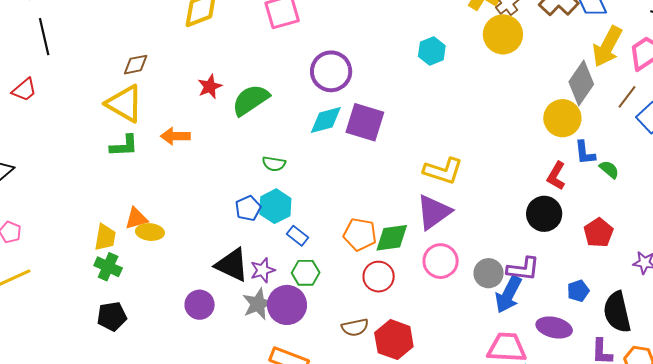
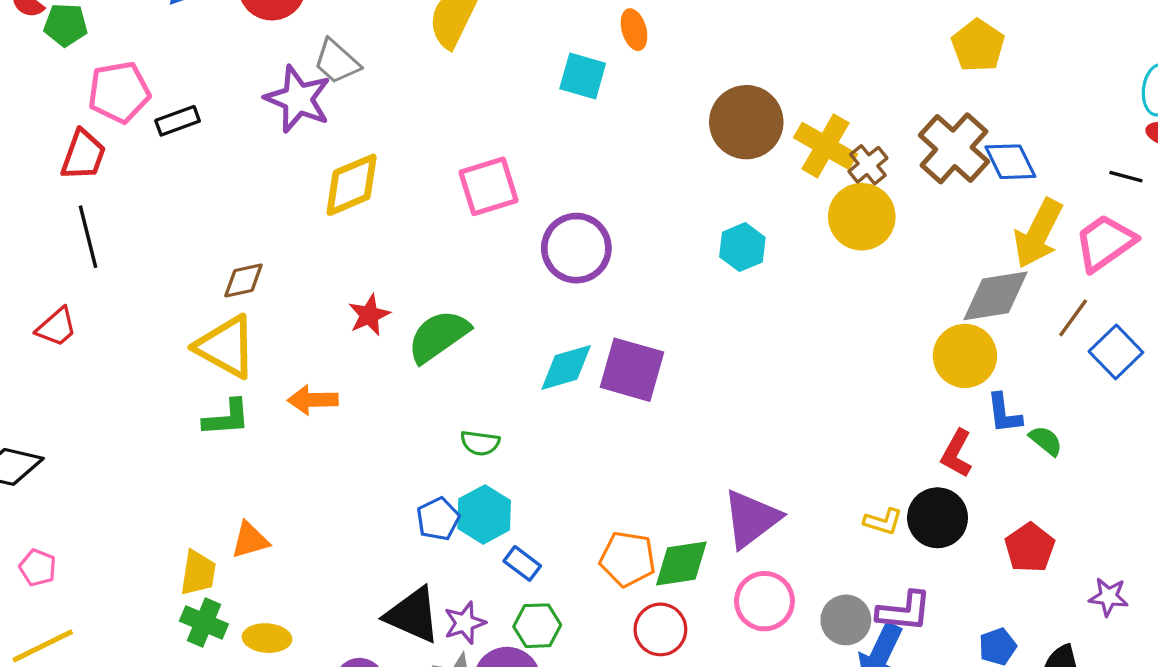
purple circle: (331, 71) -> (576, 248), moved
gray diamond: (581, 83) -> (996, 296), turned 48
yellow L-shape: (443, 171) -> (883, 522), moved, size x0.6
yellow ellipse: (150, 232) -> (267, 638), moved

